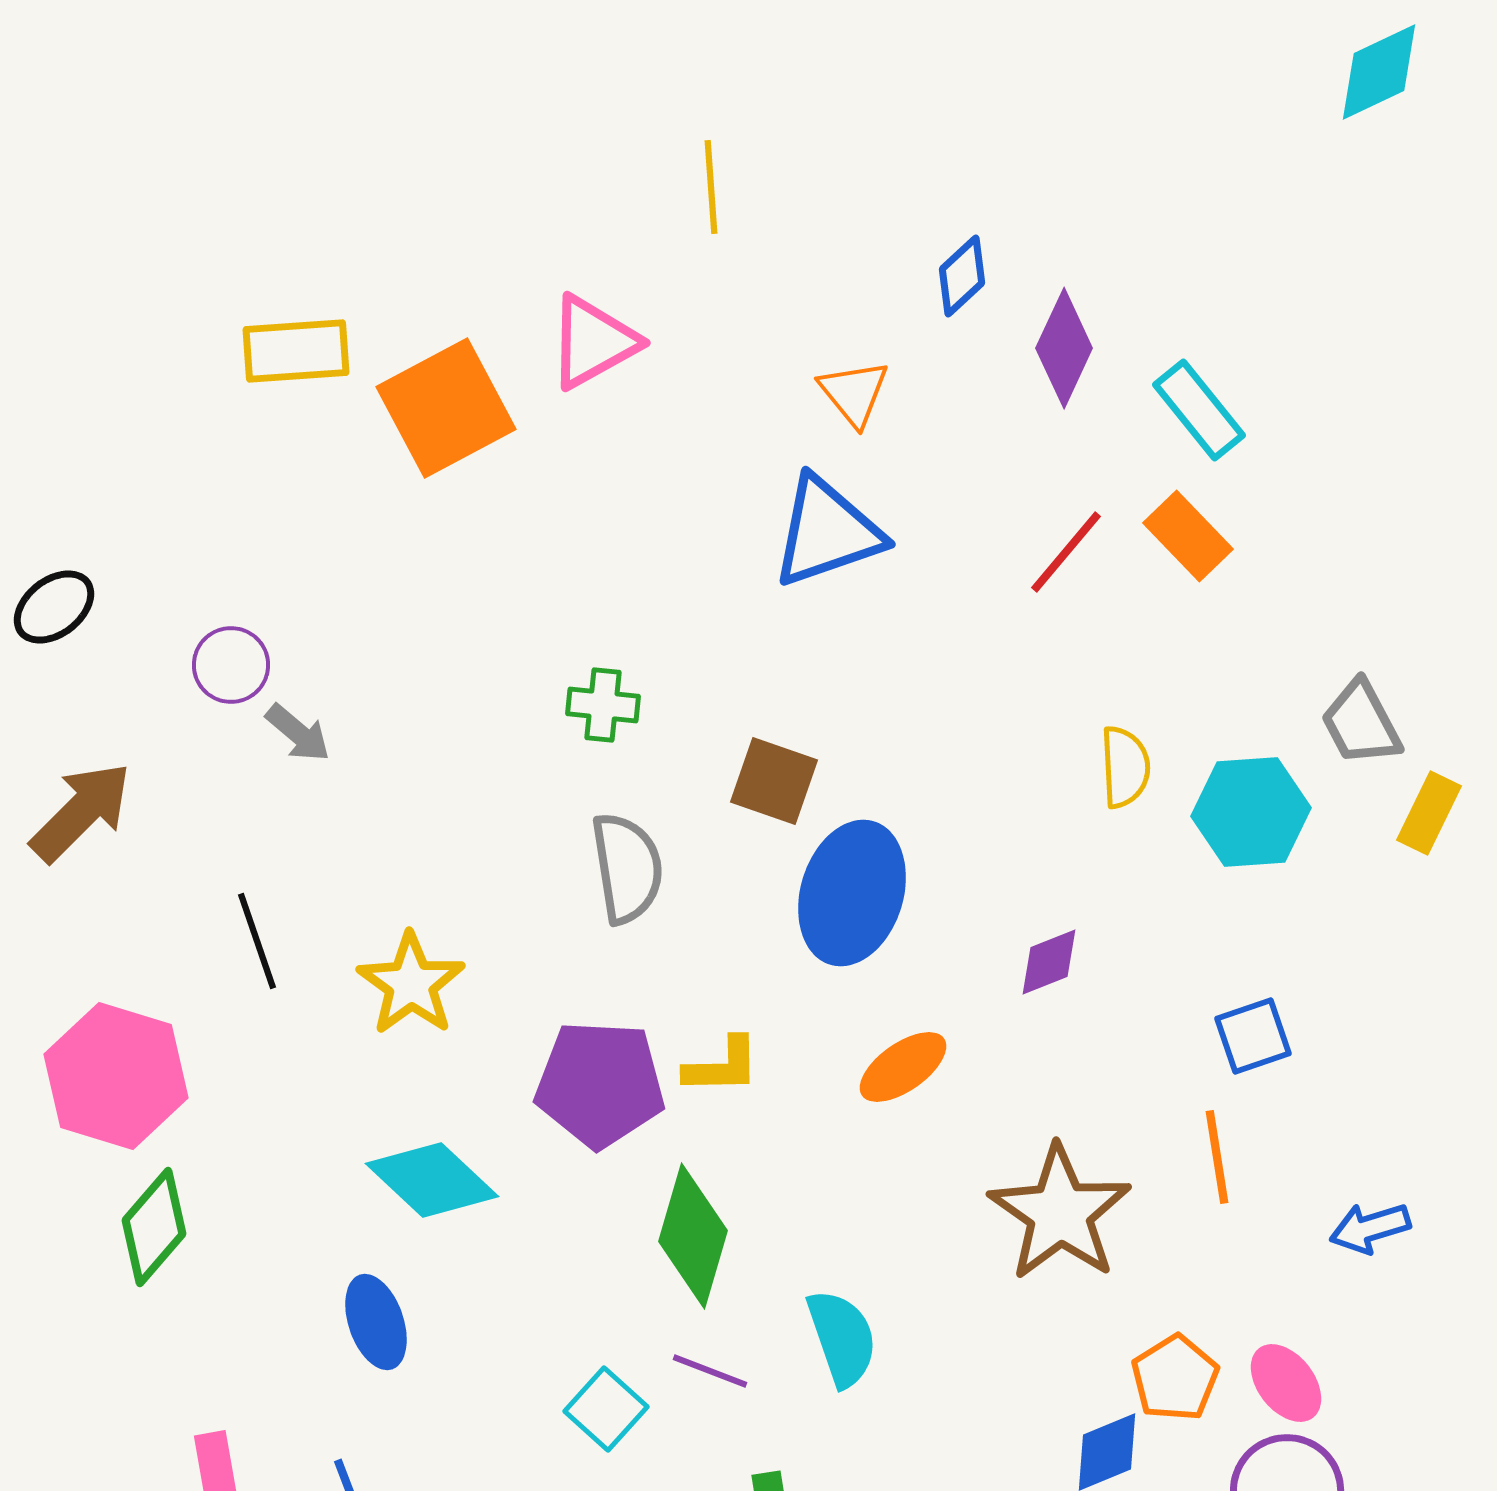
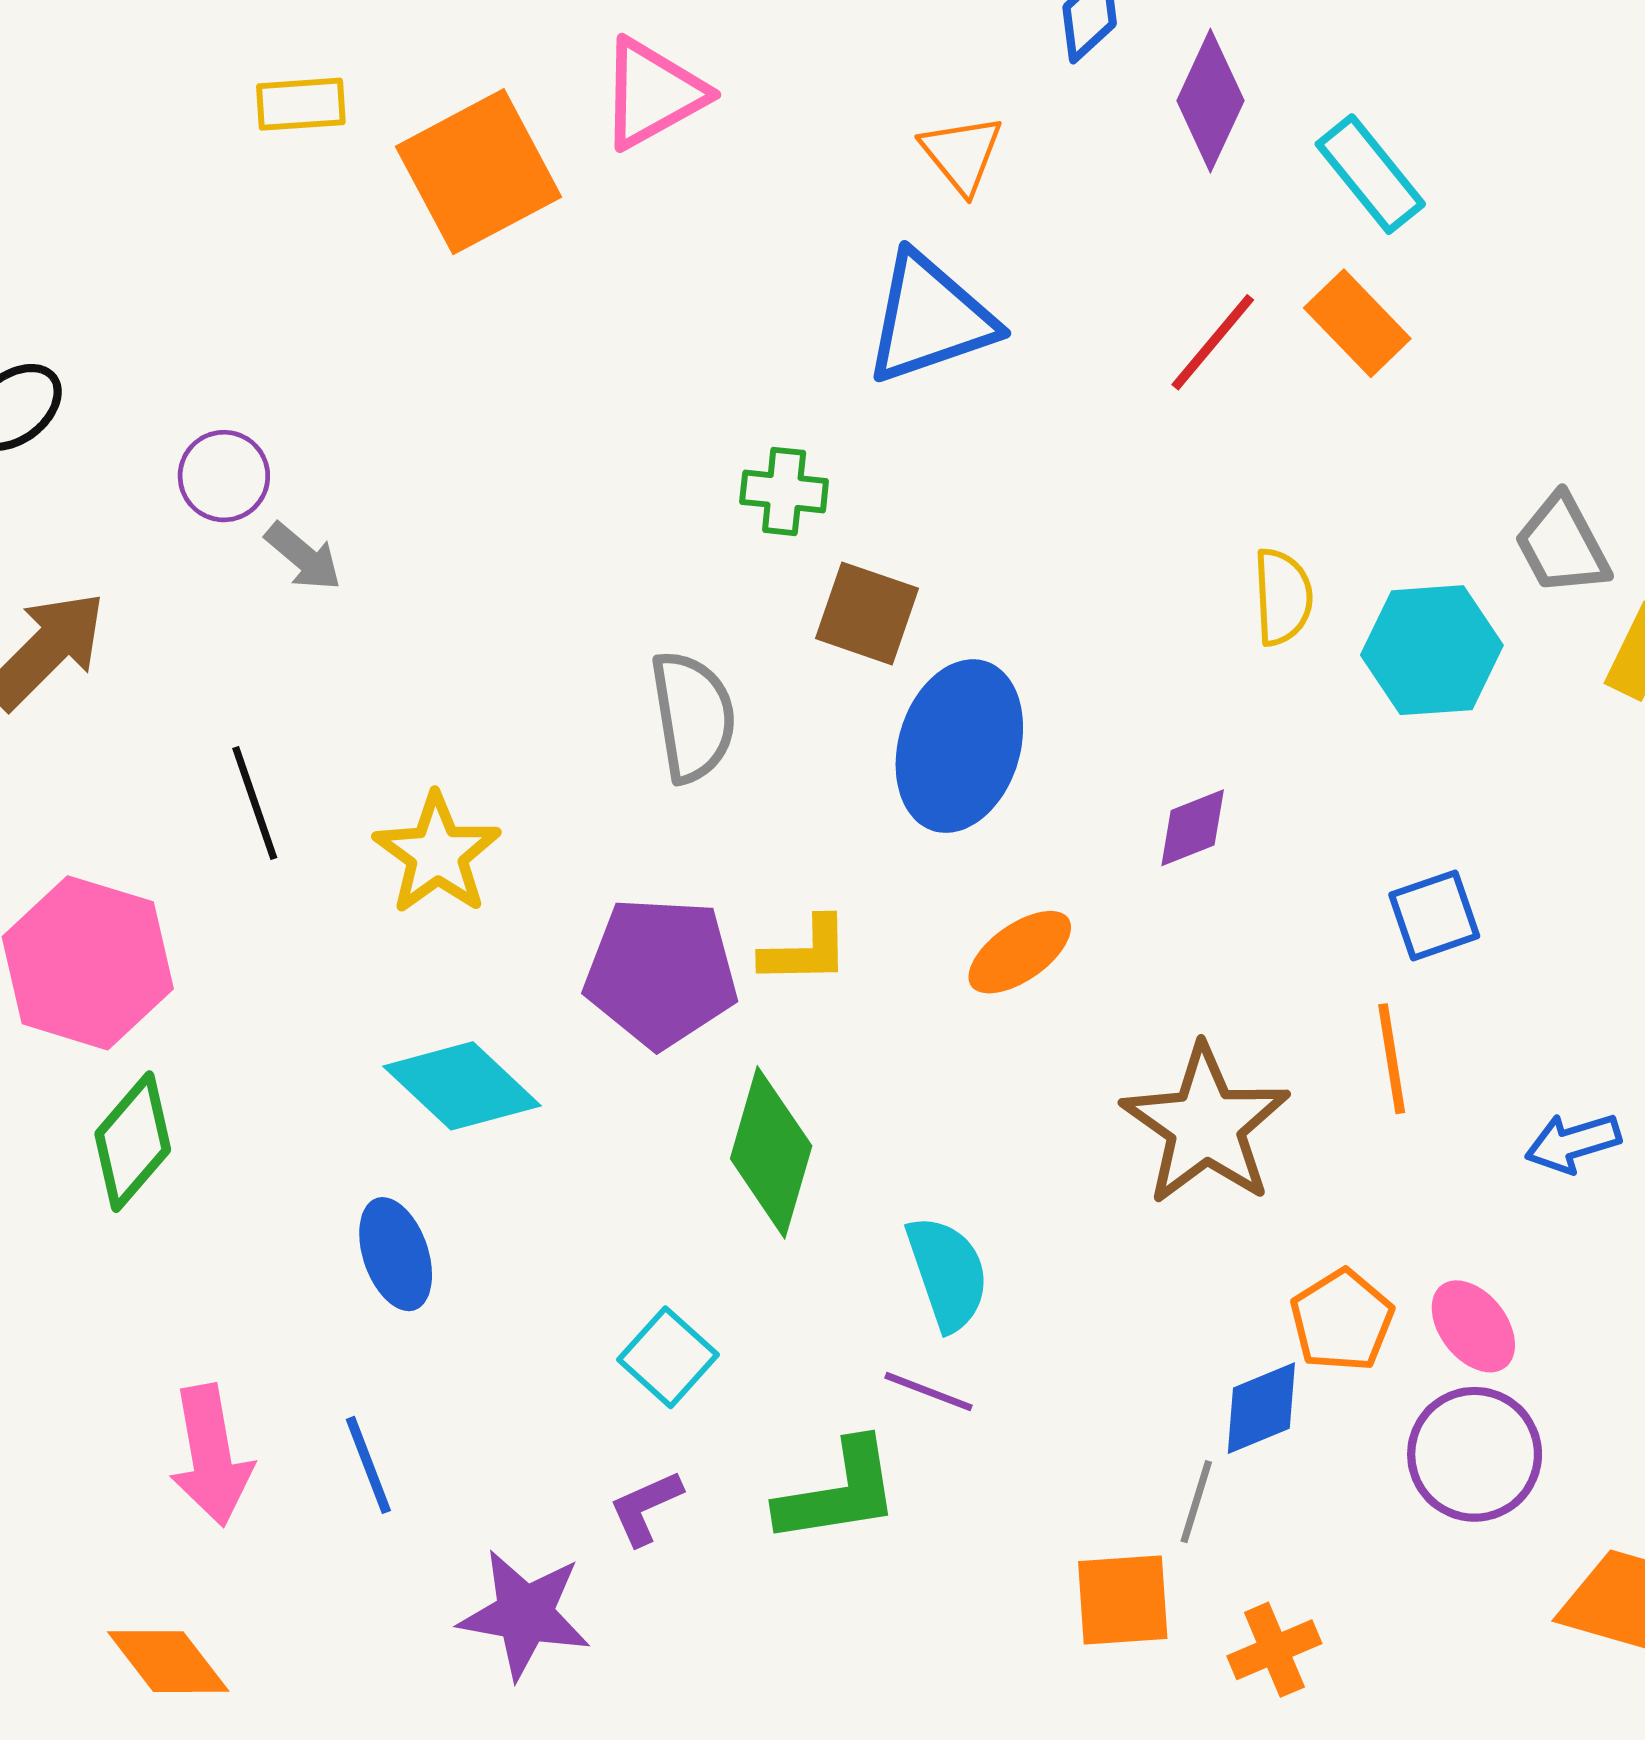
yellow rectangle: (296, 351) -> (301, 104), size x0.7
green cross: (603, 705) -> (784, 491), moved
purple line: (710, 1371) -> (929, 1392), moved

